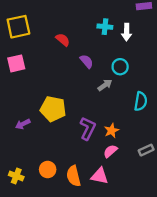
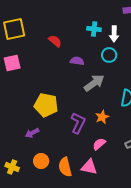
purple semicircle: (87, 61) -> (77, 61), turned -40
cyan circle: (120, 67) -> (109, 55), moved
gray arrow: (105, 85) -> (94, 83), size x1.5
purple arrow: (23, 124) -> (32, 133), moved
orange star: (111, 131) -> (102, 117), moved

